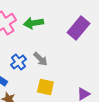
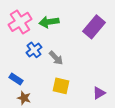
blue cross: (18, 62) -> (34, 50), moved

